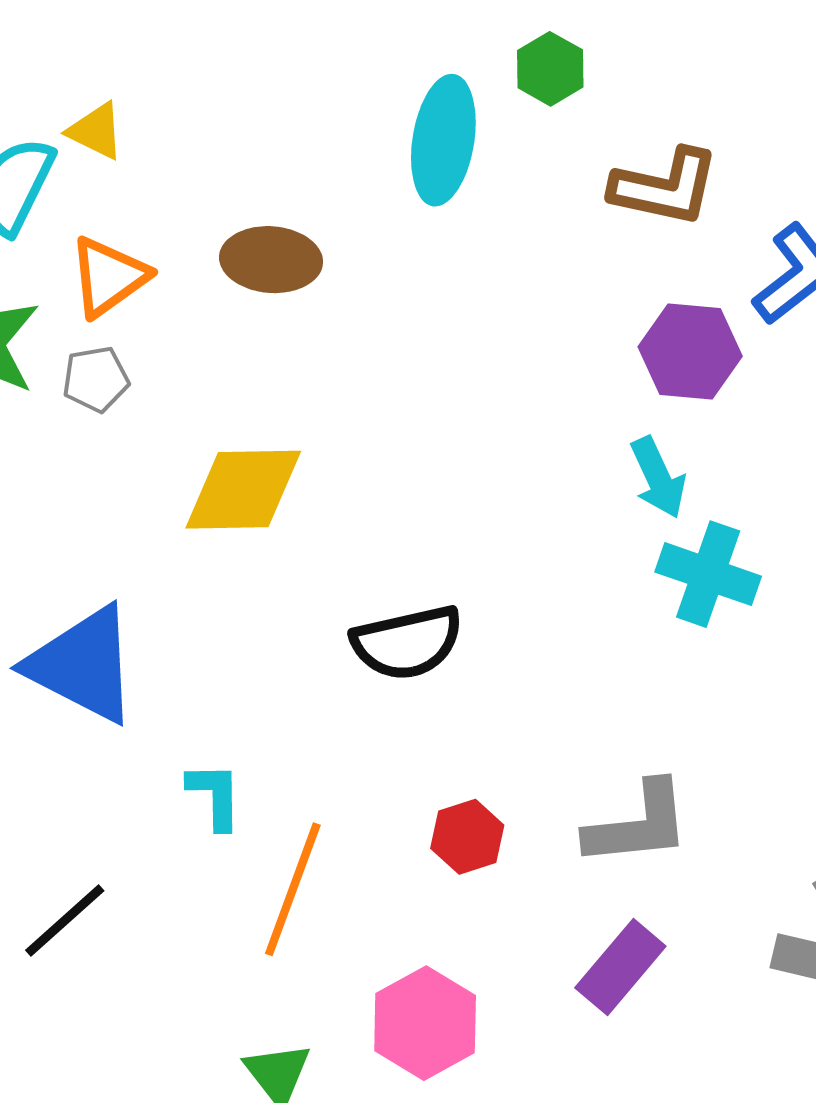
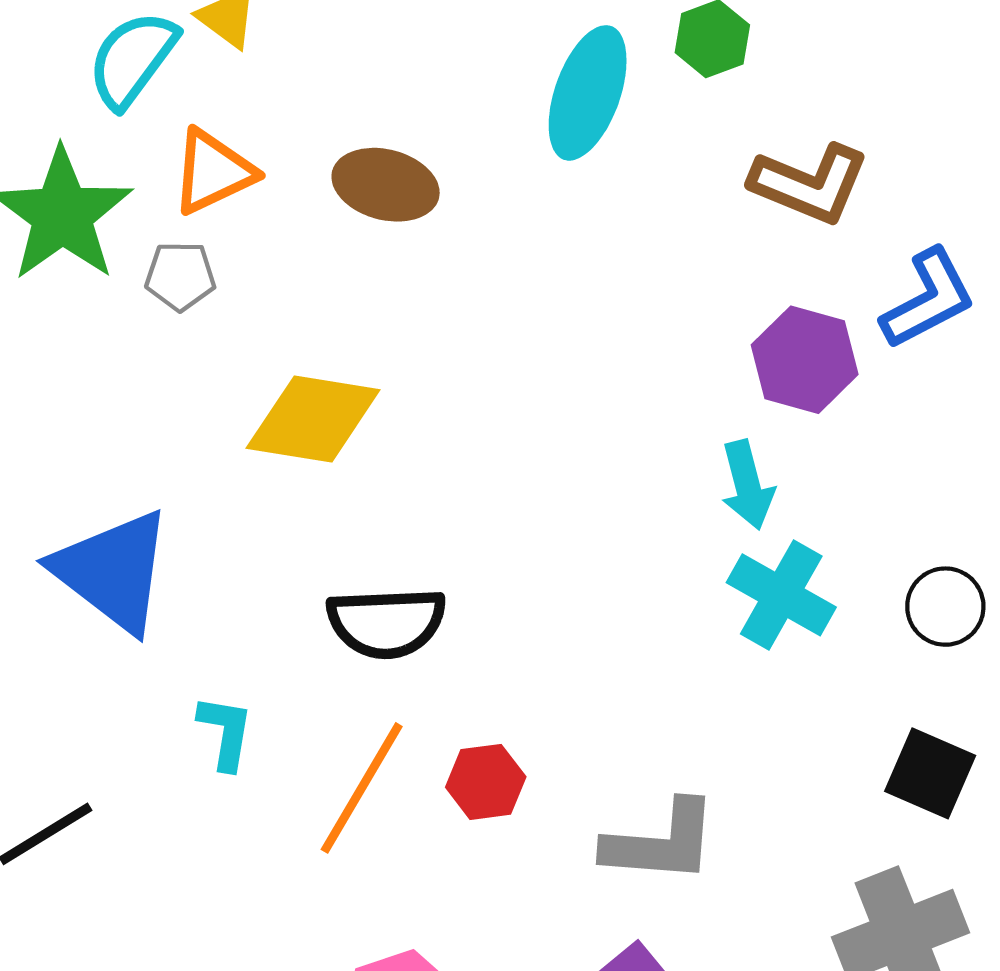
black semicircle: (407, 643) -> (386, 623), moved
red hexagon: (467, 837) -> (486, 782), moved
orange line: (293, 889) -> (362, 788), moved

